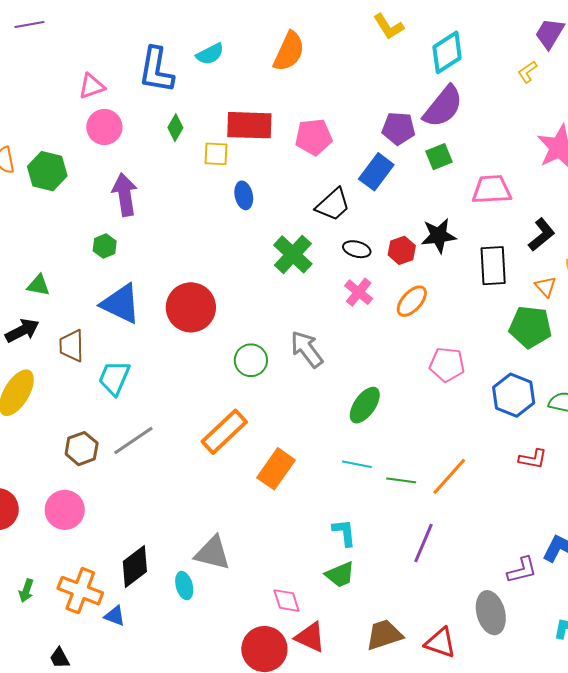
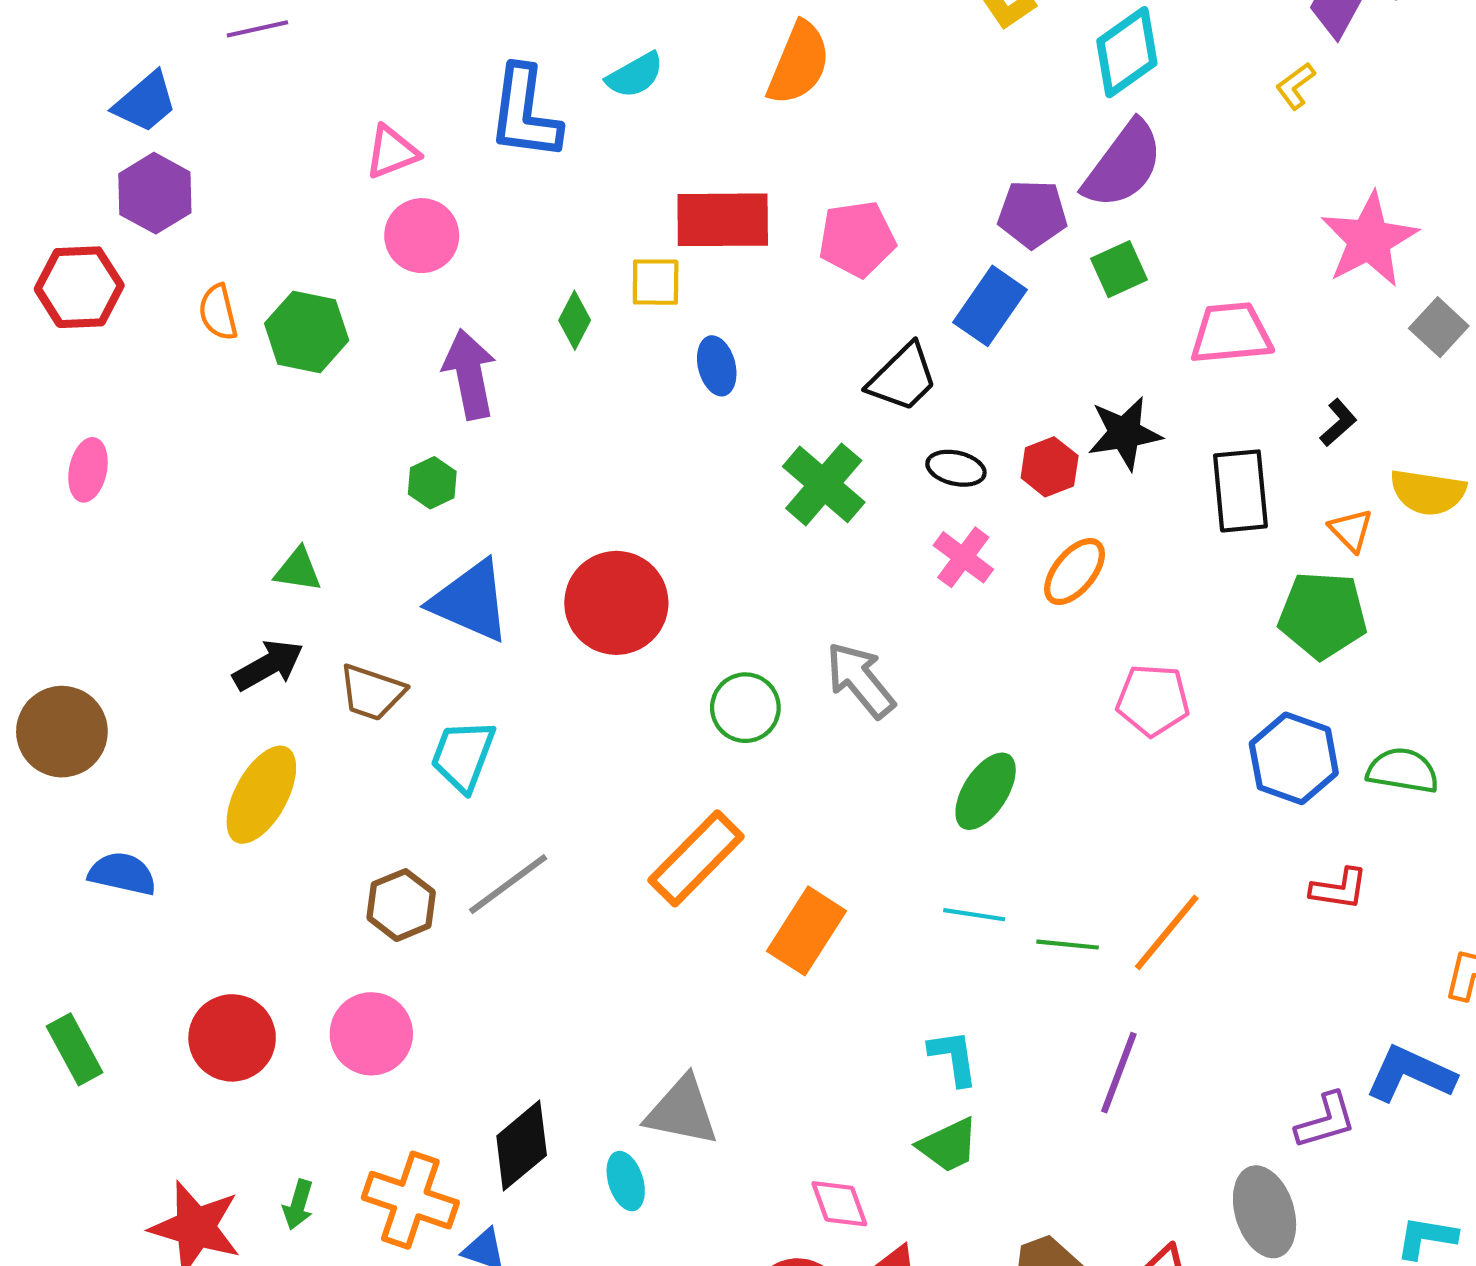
green diamond: (175, 128) -> (575, 320), moved
black L-shape: (542, 235) -> (1338, 423), size x0.7
brown trapezoid: (72, 346) -> (372, 692), turned -68

